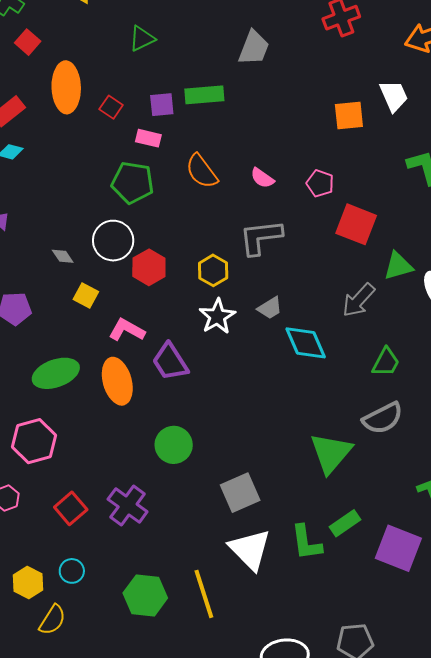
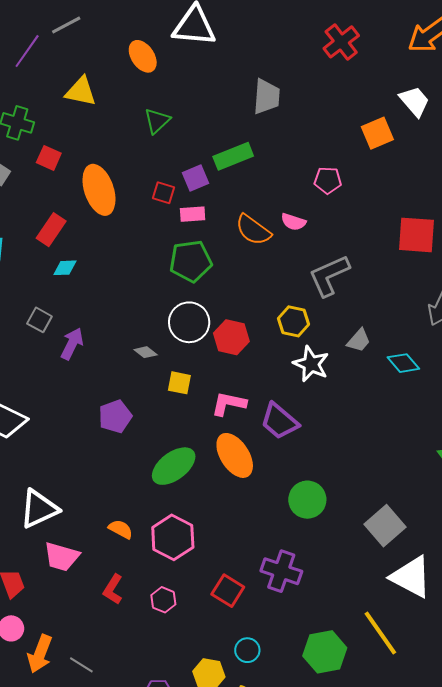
red square: (111, 107) -> (163, 193), moved
pink semicircle: (262, 178) -> (293, 222), moved
pink pentagon: (320, 183) -> (328, 180), moved
cyan diamond: (306, 343) -> (403, 363), size x0.7

